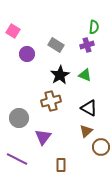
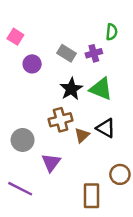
purple cross: (87, 45) -> (94, 53), moved
green triangle: (85, 75) -> (101, 89), size x1.5
brown triangle: (86, 131) -> (82, 135), moved
brown rectangle: (61, 165) -> (91, 196), moved, size x1.5

